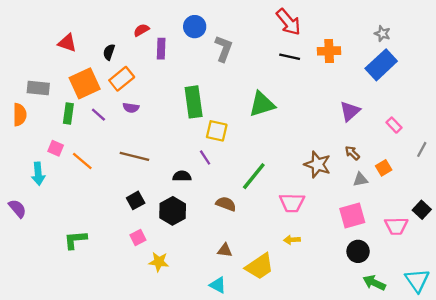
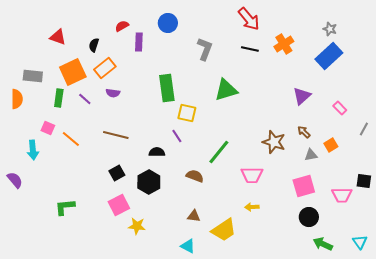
gray L-shape: (224, 49) -> (205, 49), moved
orange cross: (329, 51) -> (284, 44), turned -30
black square: (422, 210) -> (364, 181), turned -35
pink square: (138, 237) -> (119, 205), size x1.5
cyan triangle: (417, 280) -> (360, 242), size x0.7

